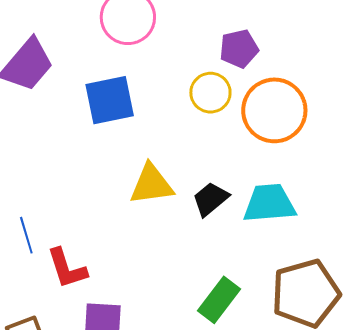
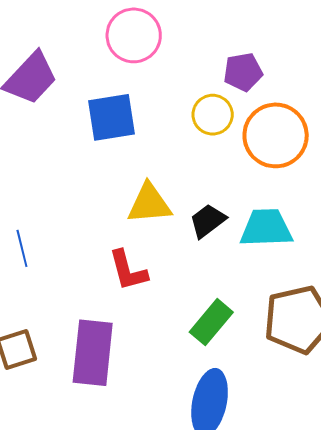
red L-shape: (67, 268) -> (128, 270), moved

